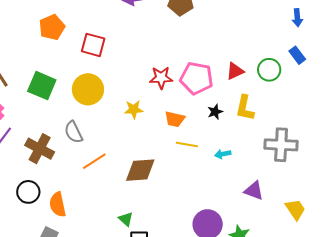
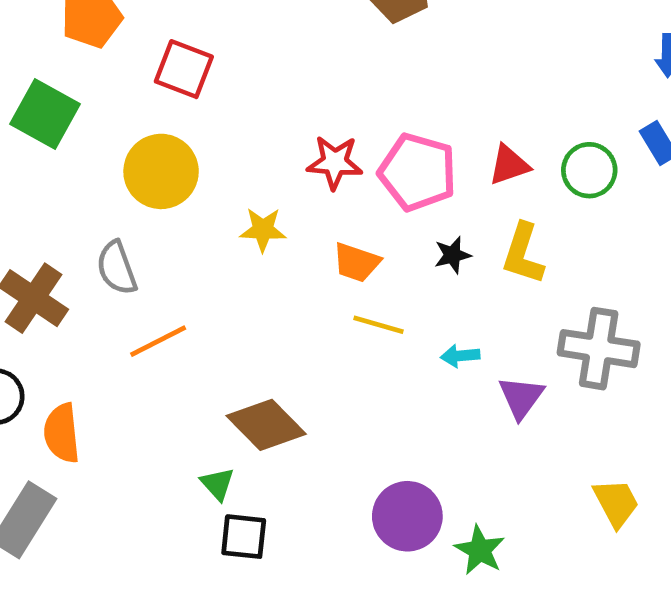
green square: (42, 86) -> (45, 114), moved
brown diamond: (140, 170) -> (266, 425), moved, turned 44
purple triangle: (254, 191) -> (521, 397), moved, turned 40

